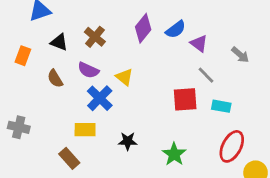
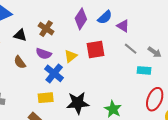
gray arrow: (240, 55) -> (155, 52), moved
yellow triangle: (124, 77) -> (71, 56), turned 48
red square: (185, 99) -> (96, 50), moved
black star: (128, 141) -> (78, 103), size x1.6

